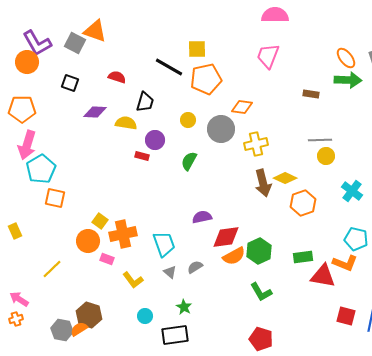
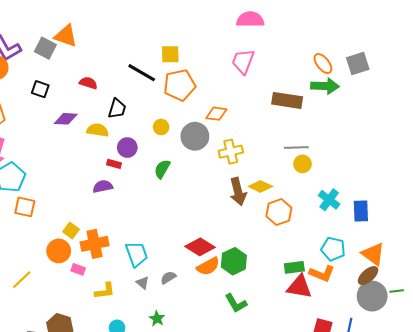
brown rectangle: (311, 94) -> (287, 100), size x1.8
purple semicircle: (202, 217) -> (103, 186), moved
red diamond: (226, 237) -> (200, 247), turned 40
green rectangle: (303, 257) -> (294, 267), moved
yellow L-shape: (133, 280) -> (105, 291), turned -60

